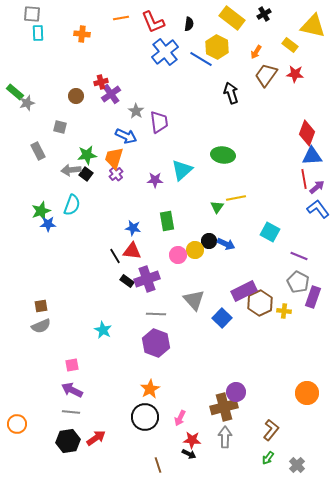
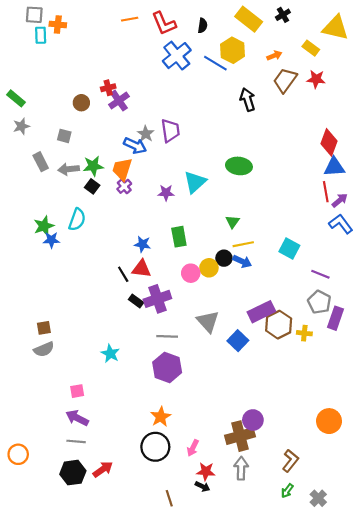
orange cross: (82, 34) -> (58, 24), moved
orange arrow: (256, 52) -> (274, 56), turned -144
gray star: (27, 103) -> (21, 126), moved
gray star: (136, 111) -> (146, 134), moved
gray arrow: (71, 170) -> (69, 169), moved
yellow line: (236, 198) -> (243, 244), moved

